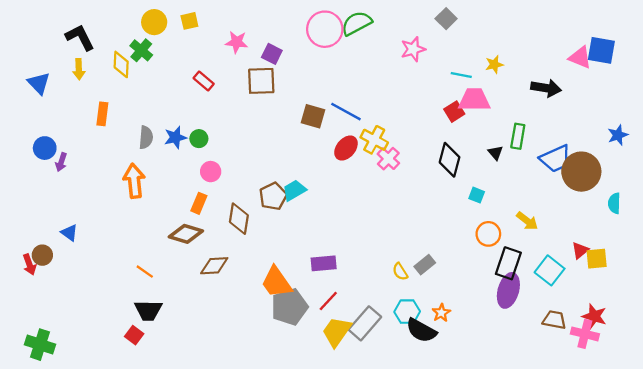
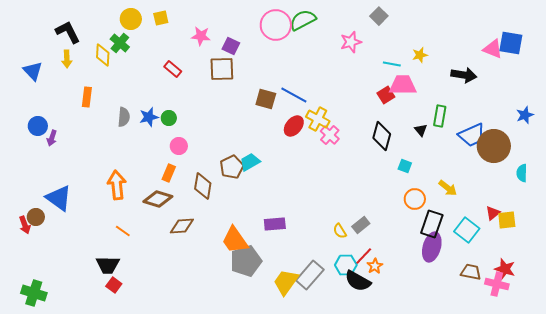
orange arrow: (134, 181) -> (117, 185), moved
blue triangle: (69, 233) -> (59, 198), size x1.8
red line: (328, 301) -> (364, 256), moved
black trapezoid: (148, 310) -> (108, 265), moved

